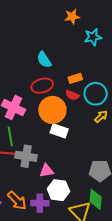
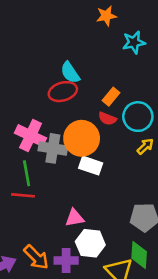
orange rectangle: (75, 78) -> (111, 97), turned -32
red ellipse: (42, 86) -> (63, 92), moved
gray cross: (26, 156) -> (53, 148), moved

